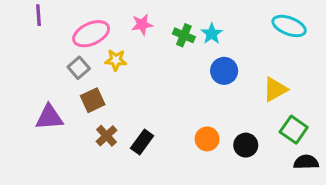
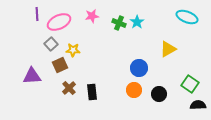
purple line: (38, 15) -> (37, 14), moved
yellow star: (116, 60) -> (73, 50), moved
blue circle: (224, 71) -> (139, 68), moved
yellow triangle: (275, 89) -> (168, 49), moved
black rectangle: (142, 142) -> (92, 92), turned -42

